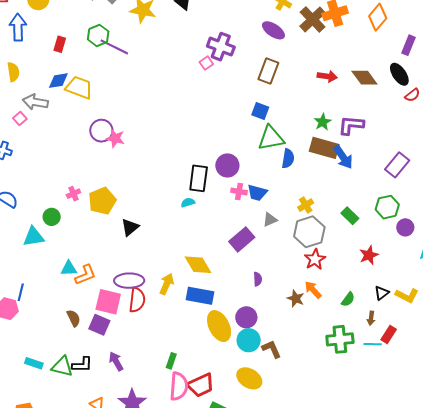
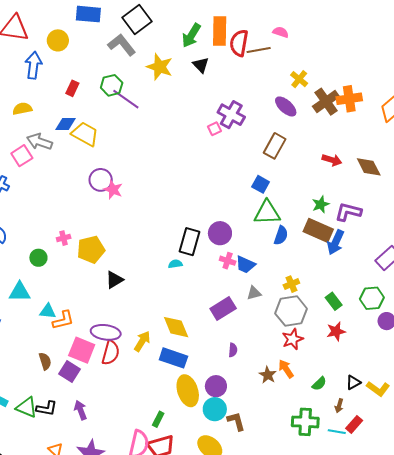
yellow semicircle: (13, 72) -> (22, 109), turned -102
pink square: (20, 119) -> (22, 156), size x1.5
blue arrow: (343, 157) -> (336, 242), turned 50
cyan triangle: (33, 237) -> (20, 292), moved
red star: (369, 255) -> (336, 331), moved
green rectangle: (171, 361) -> (158, 419), moved

